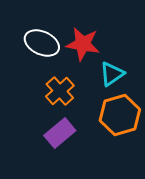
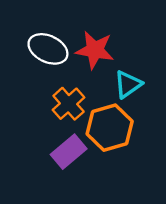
orange hexagon: (120, 115) -> (110, 128), moved

